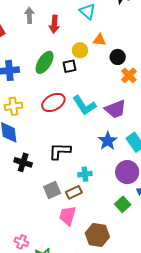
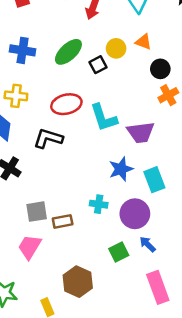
black square: (70, 66) -> (98, 65), turned -32
black L-shape: (60, 151) -> (48, 138), moved
cyan cross: (85, 174) -> (99, 204), moved
pink trapezoid: (68, 216) -> (30, 247), moved

